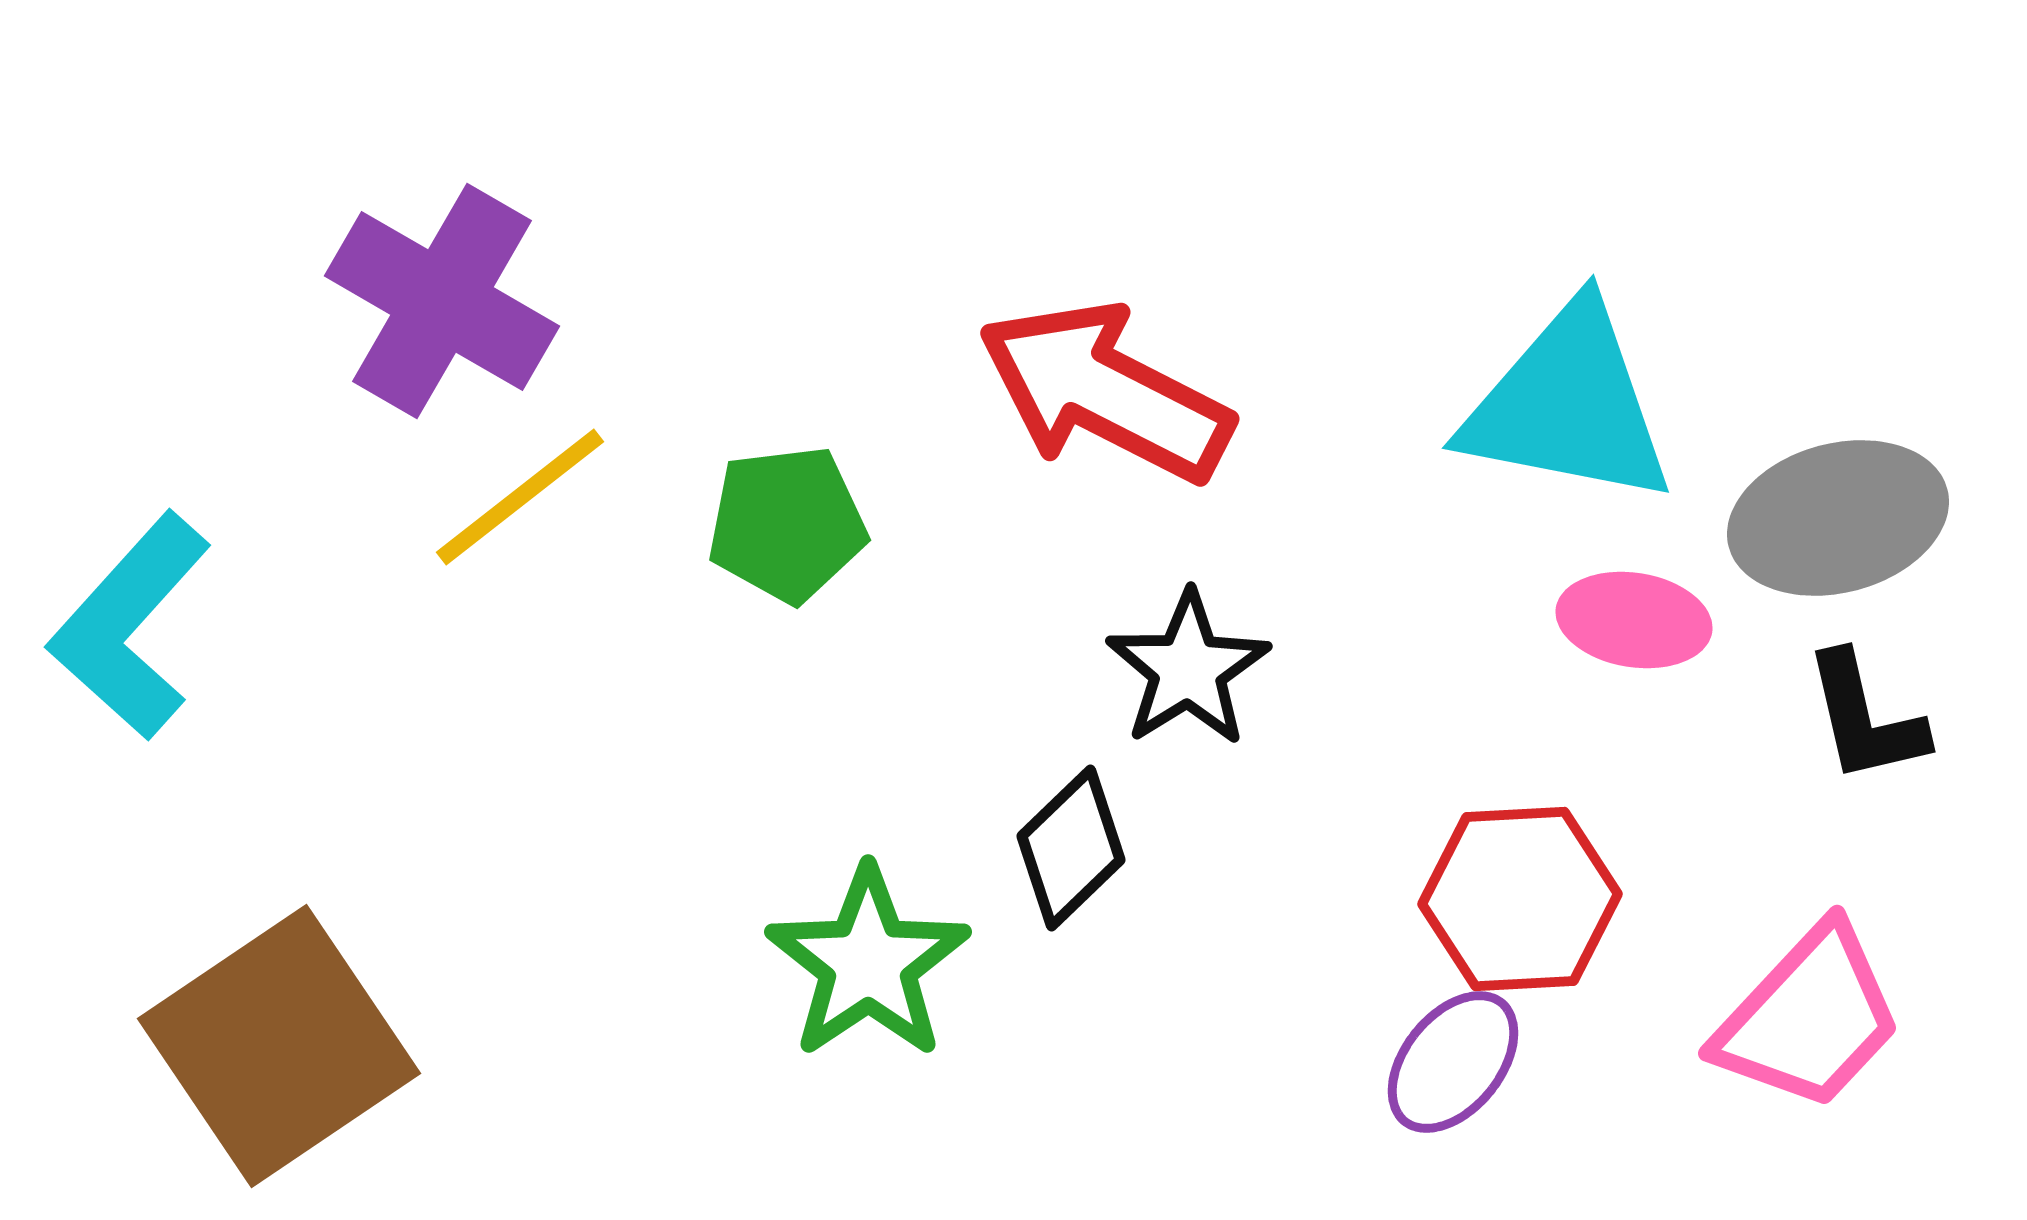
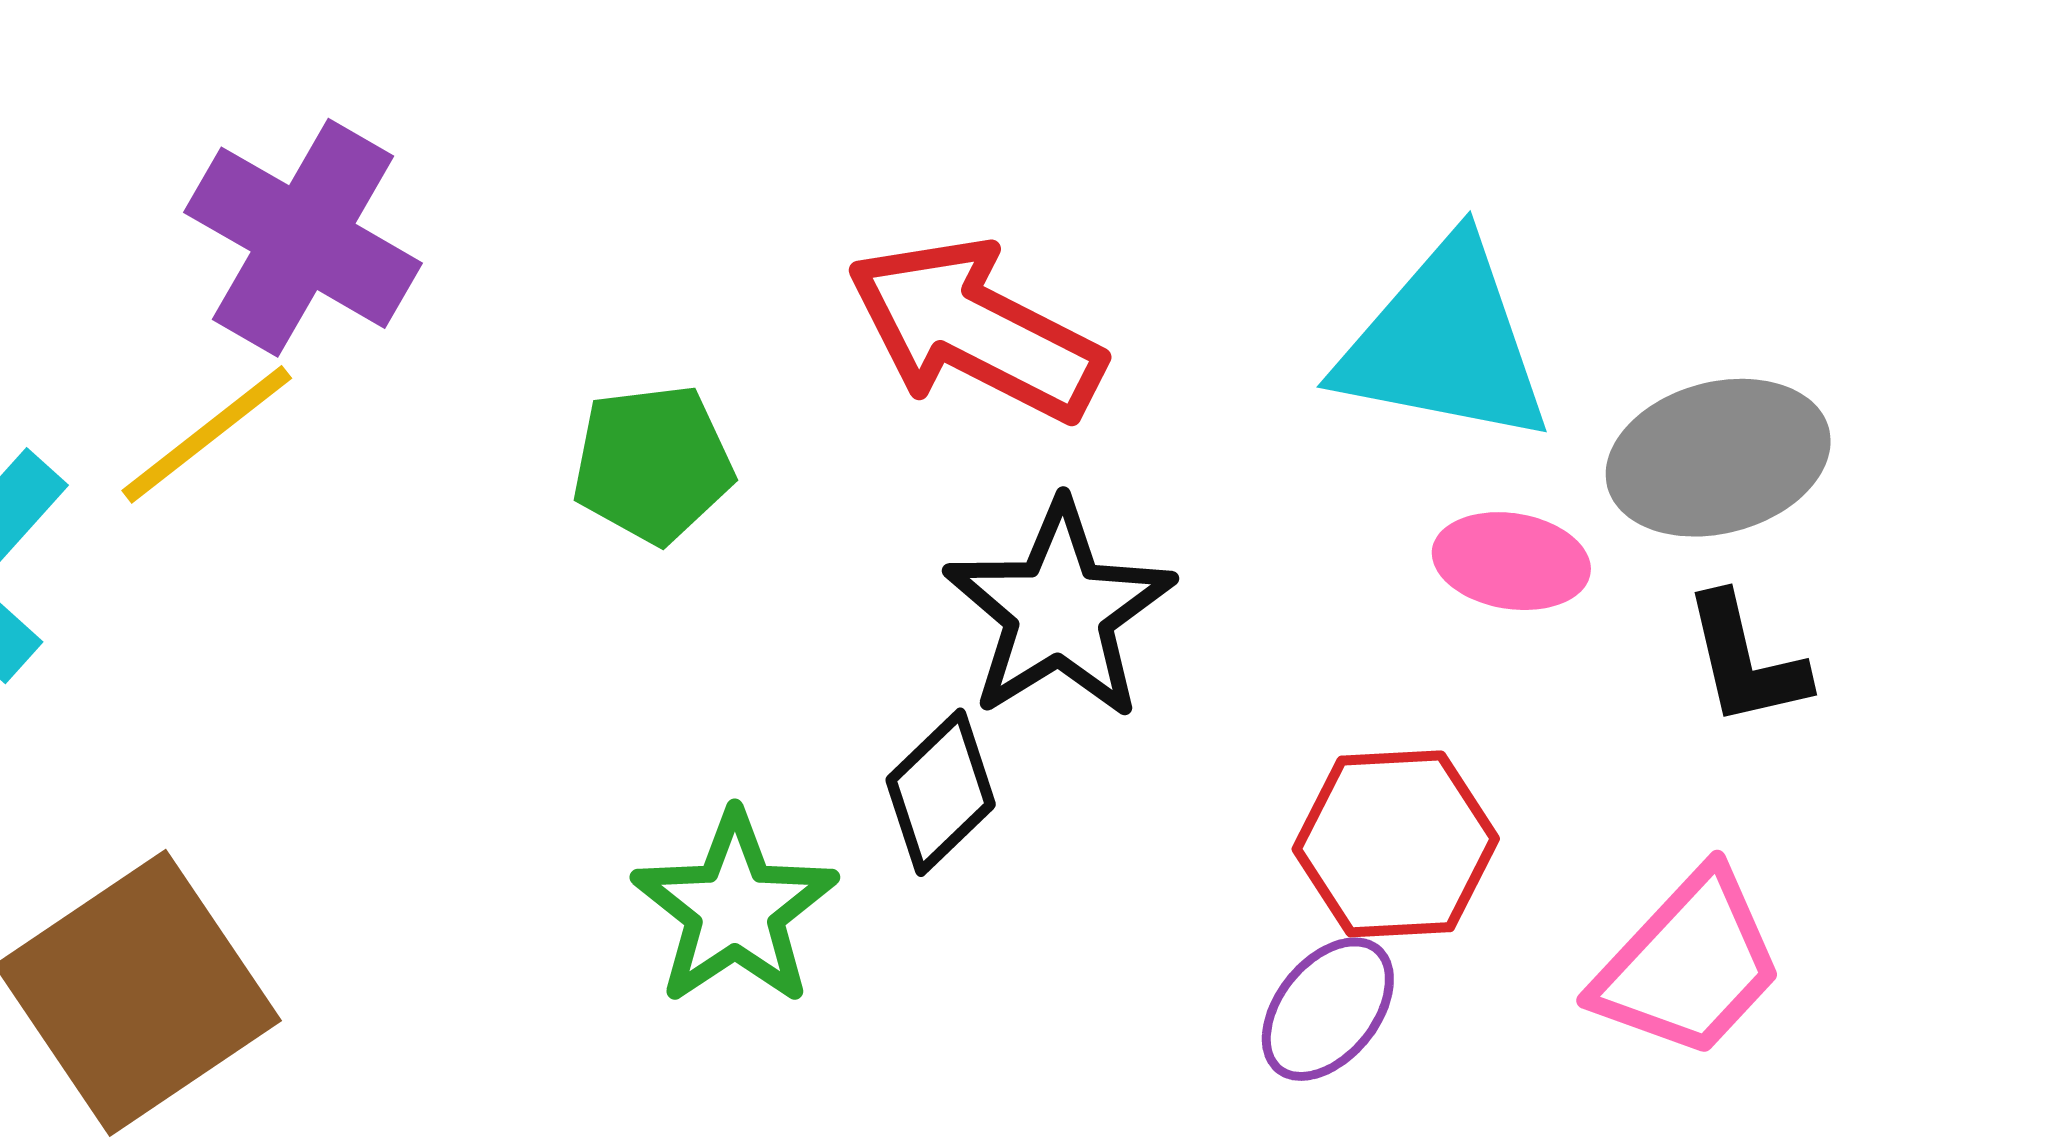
yellow line: (520, 497) -> (207, 434), moved
black star: (1188, 669) -> (1059, 611), size x1.4

